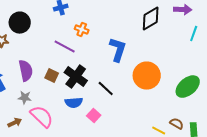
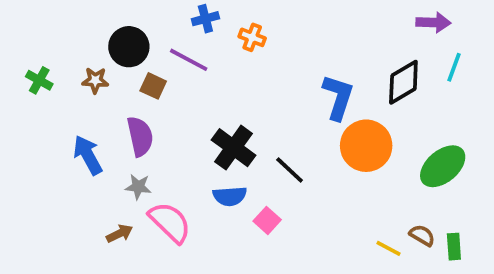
black diamond: (151, 19) -> (403, 82), moved
orange cross: (82, 30) -> (252, 37), moved
purple line: (65, 47) -> (189, 60), moved
blue L-shape: (118, 50) -> (338, 97), moved
brown square: (52, 76) -> (153, 86), moved

